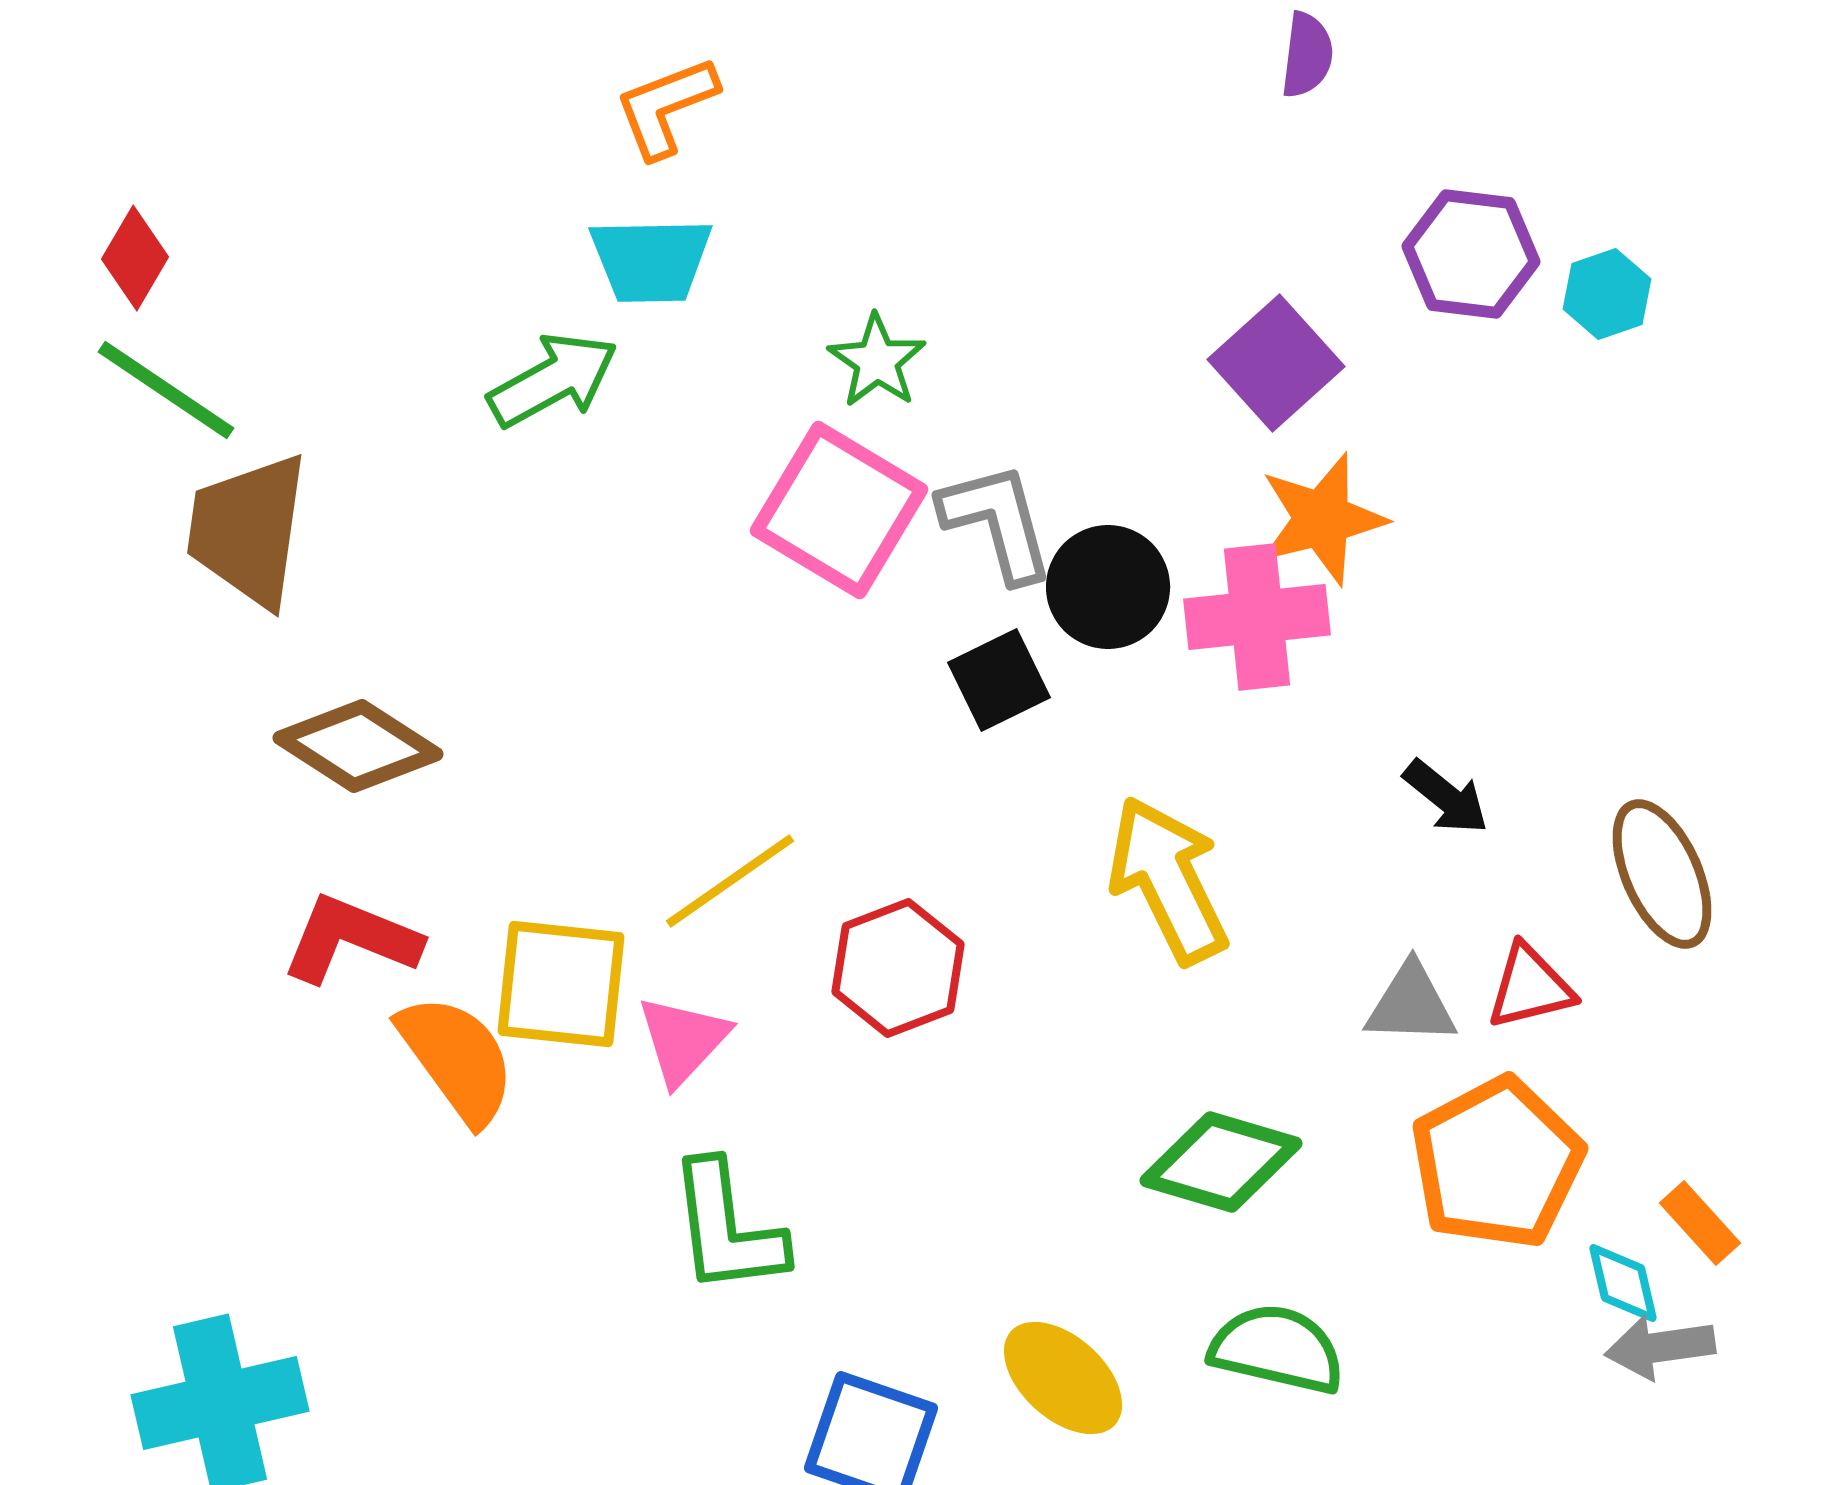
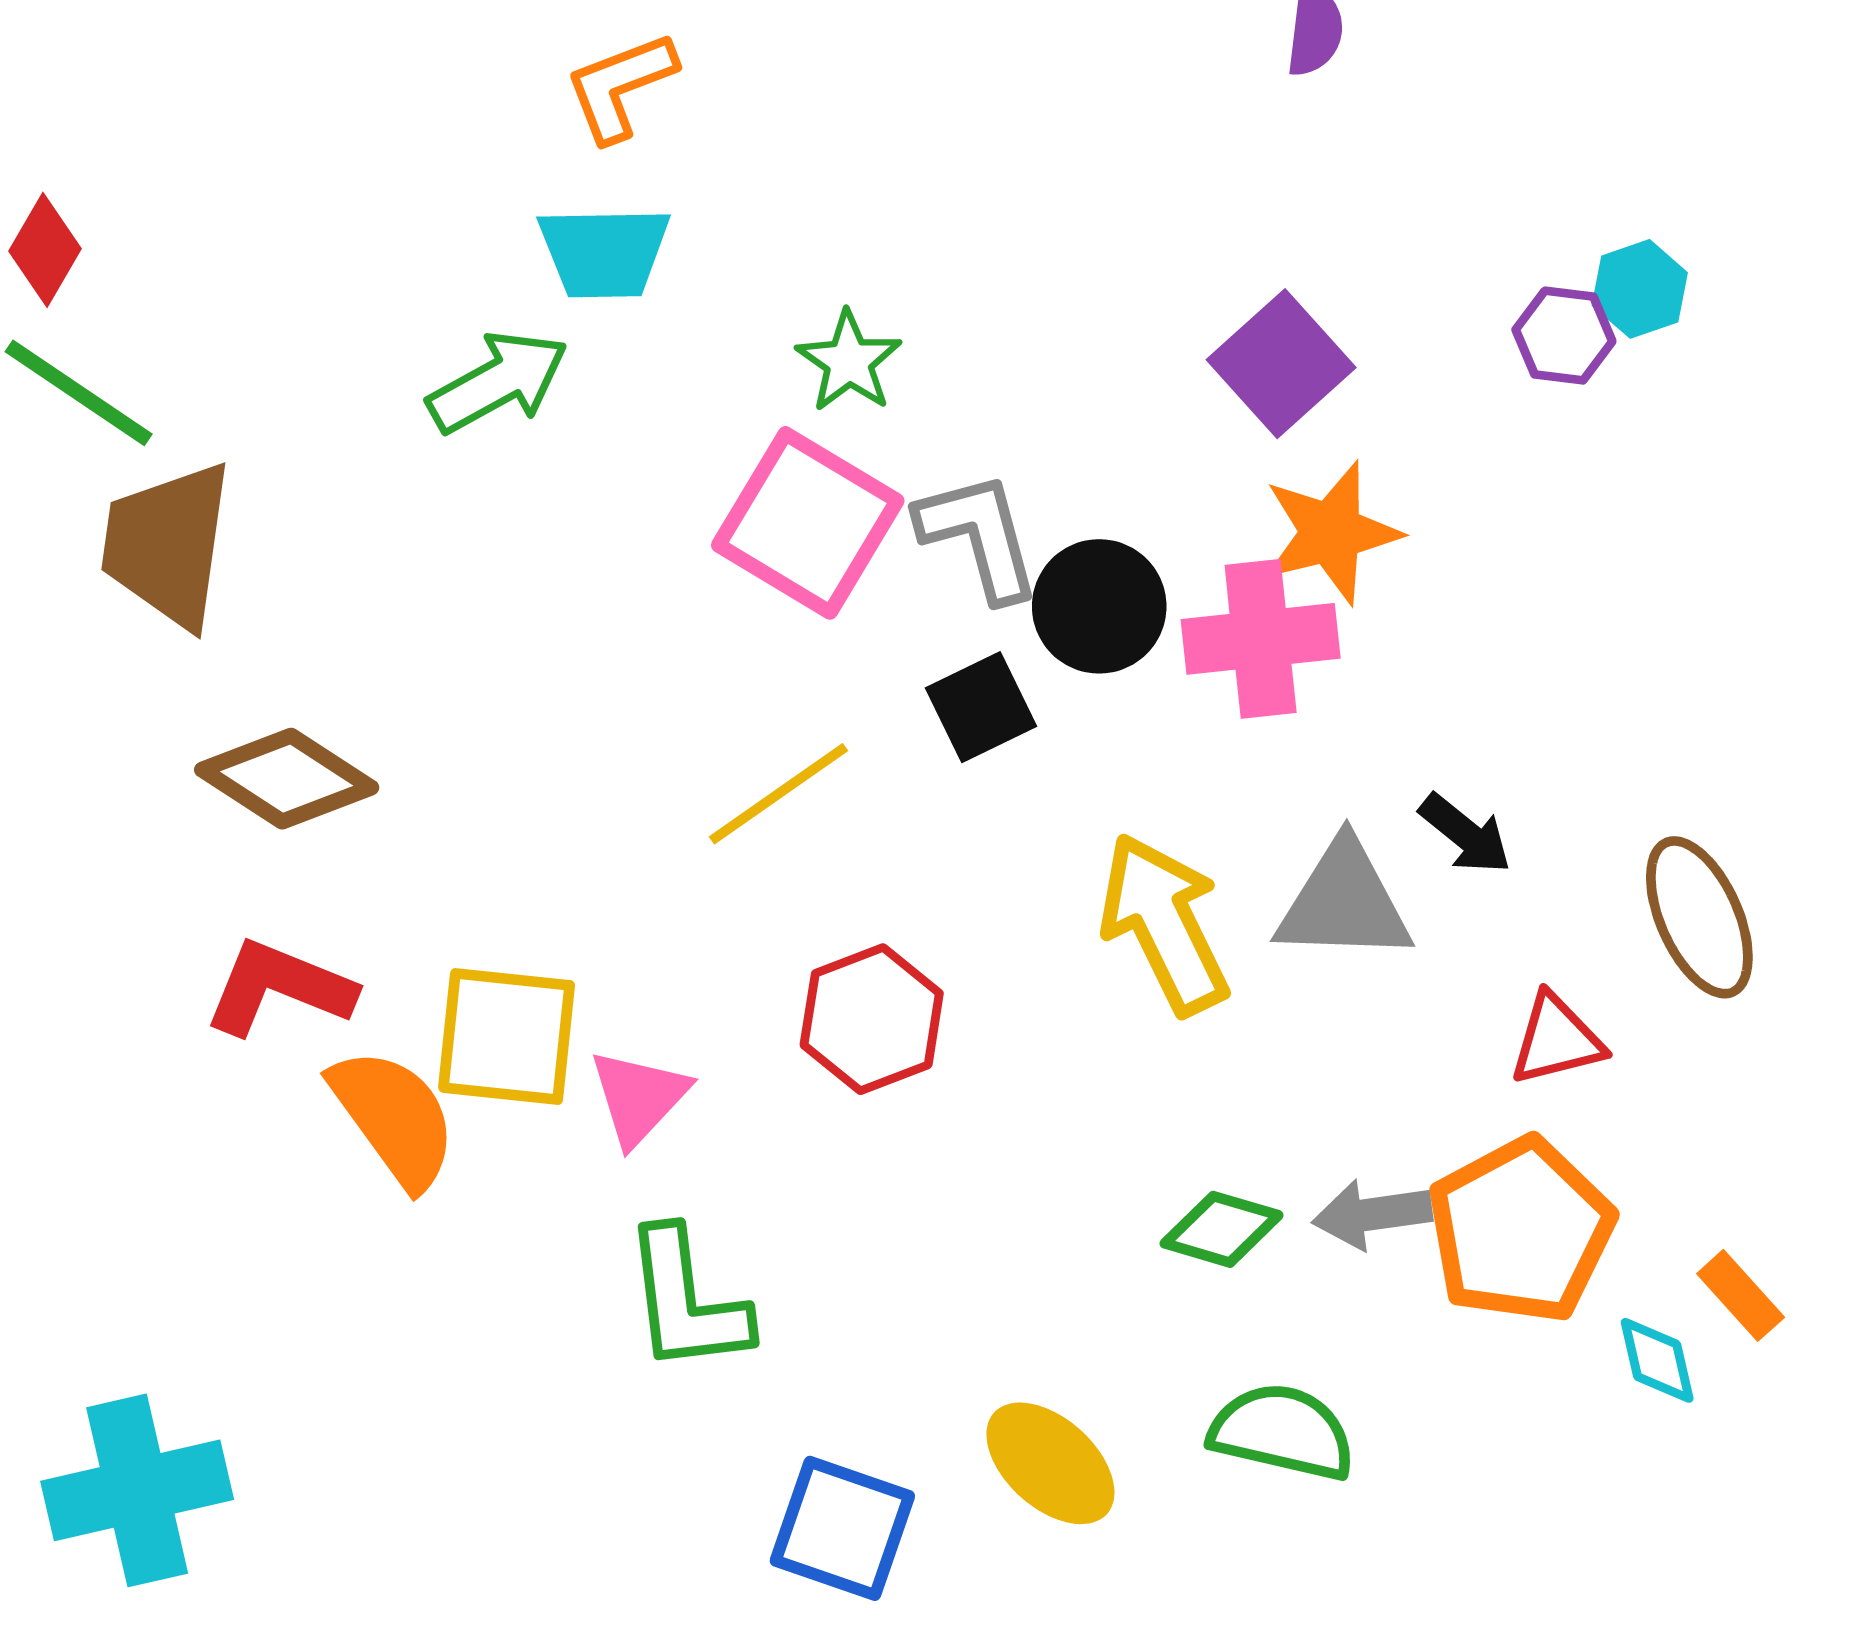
purple hexagon: (1471, 254) -> (1564, 336), moved, size x0.7
yellow line: (730, 881) -> (778, 794), moved
gray triangle: (1411, 1004) -> (1344, 902), moved, size x1.4
green diamond: (1221, 1162) -> (1222, 1229), size x0.7
gray arrow: (1660, 1347) -> (1372, 1214), moved

